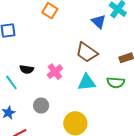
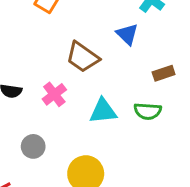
blue triangle: (99, 22) -> (127, 34), moved
brown trapezoid: (87, 52) -> (83, 57), moved

